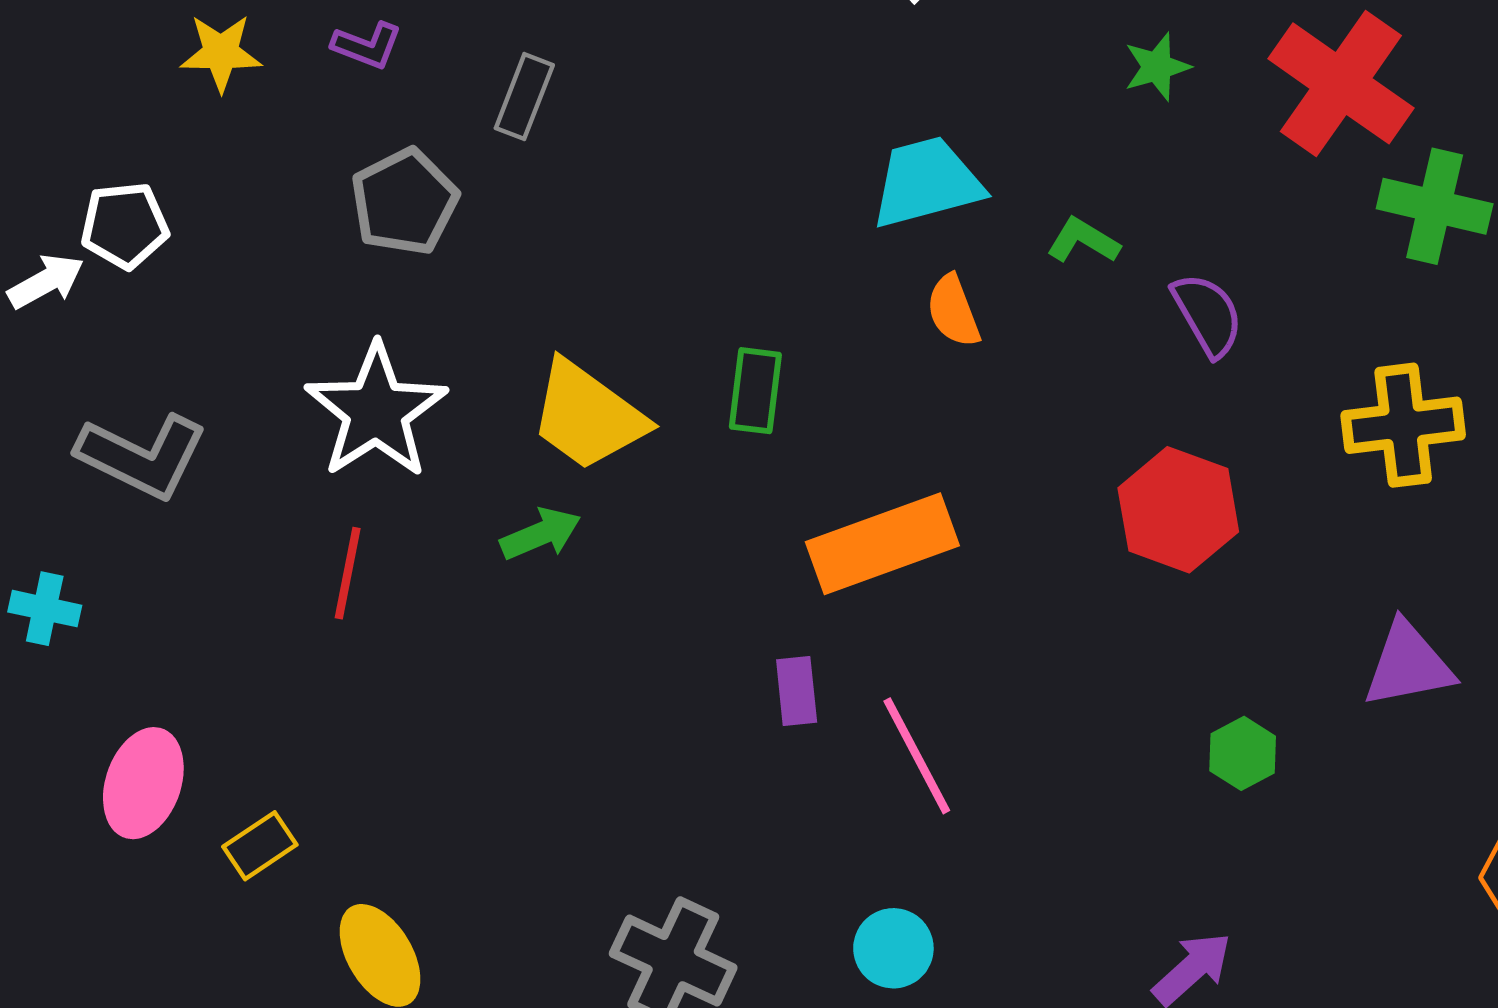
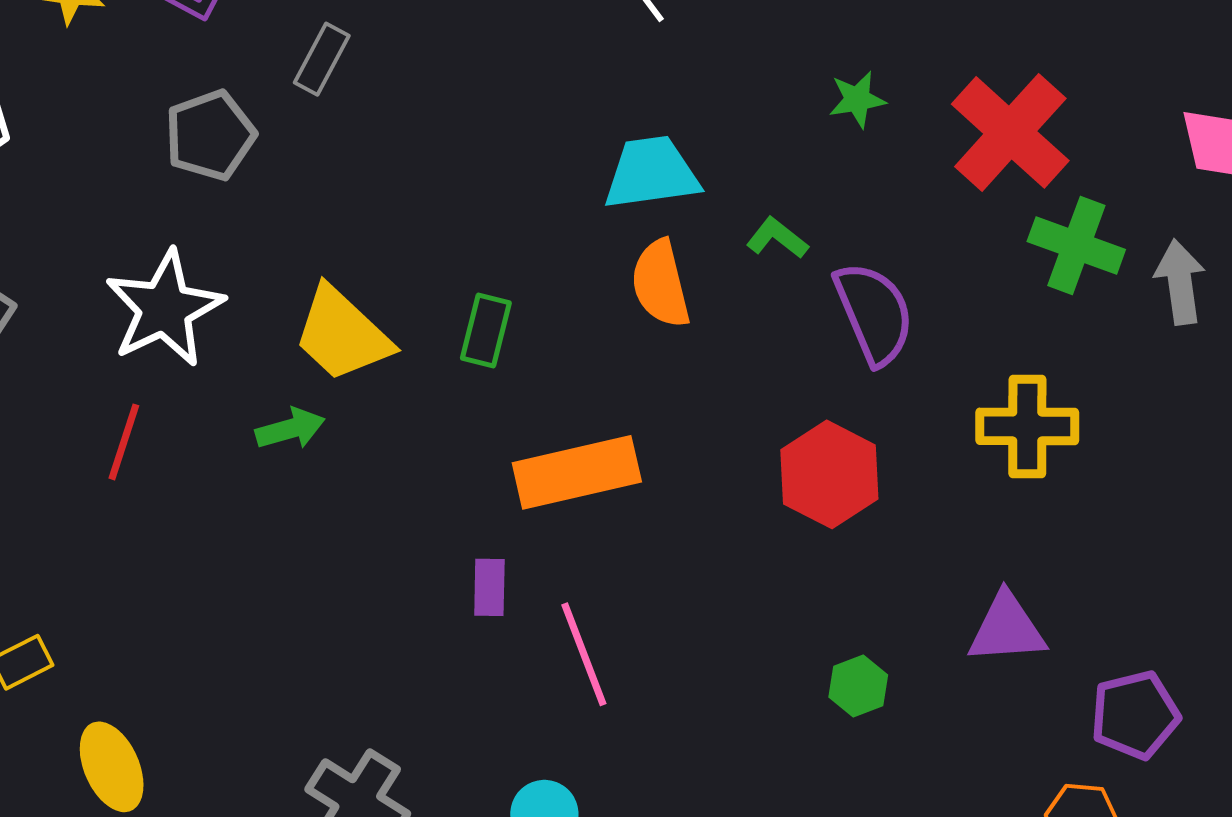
orange semicircle: (953, 311) -> (661, 284), size x1.4
purple semicircle: (1207, 315) -> (874, 313), size x1.4

